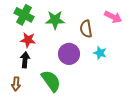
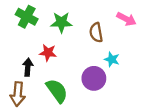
red star: (28, 40) -> (48, 53), moved
purple circle: (69, 54) -> (94, 78), moved
brown arrow: (16, 84) -> (18, 94), size x1.5

